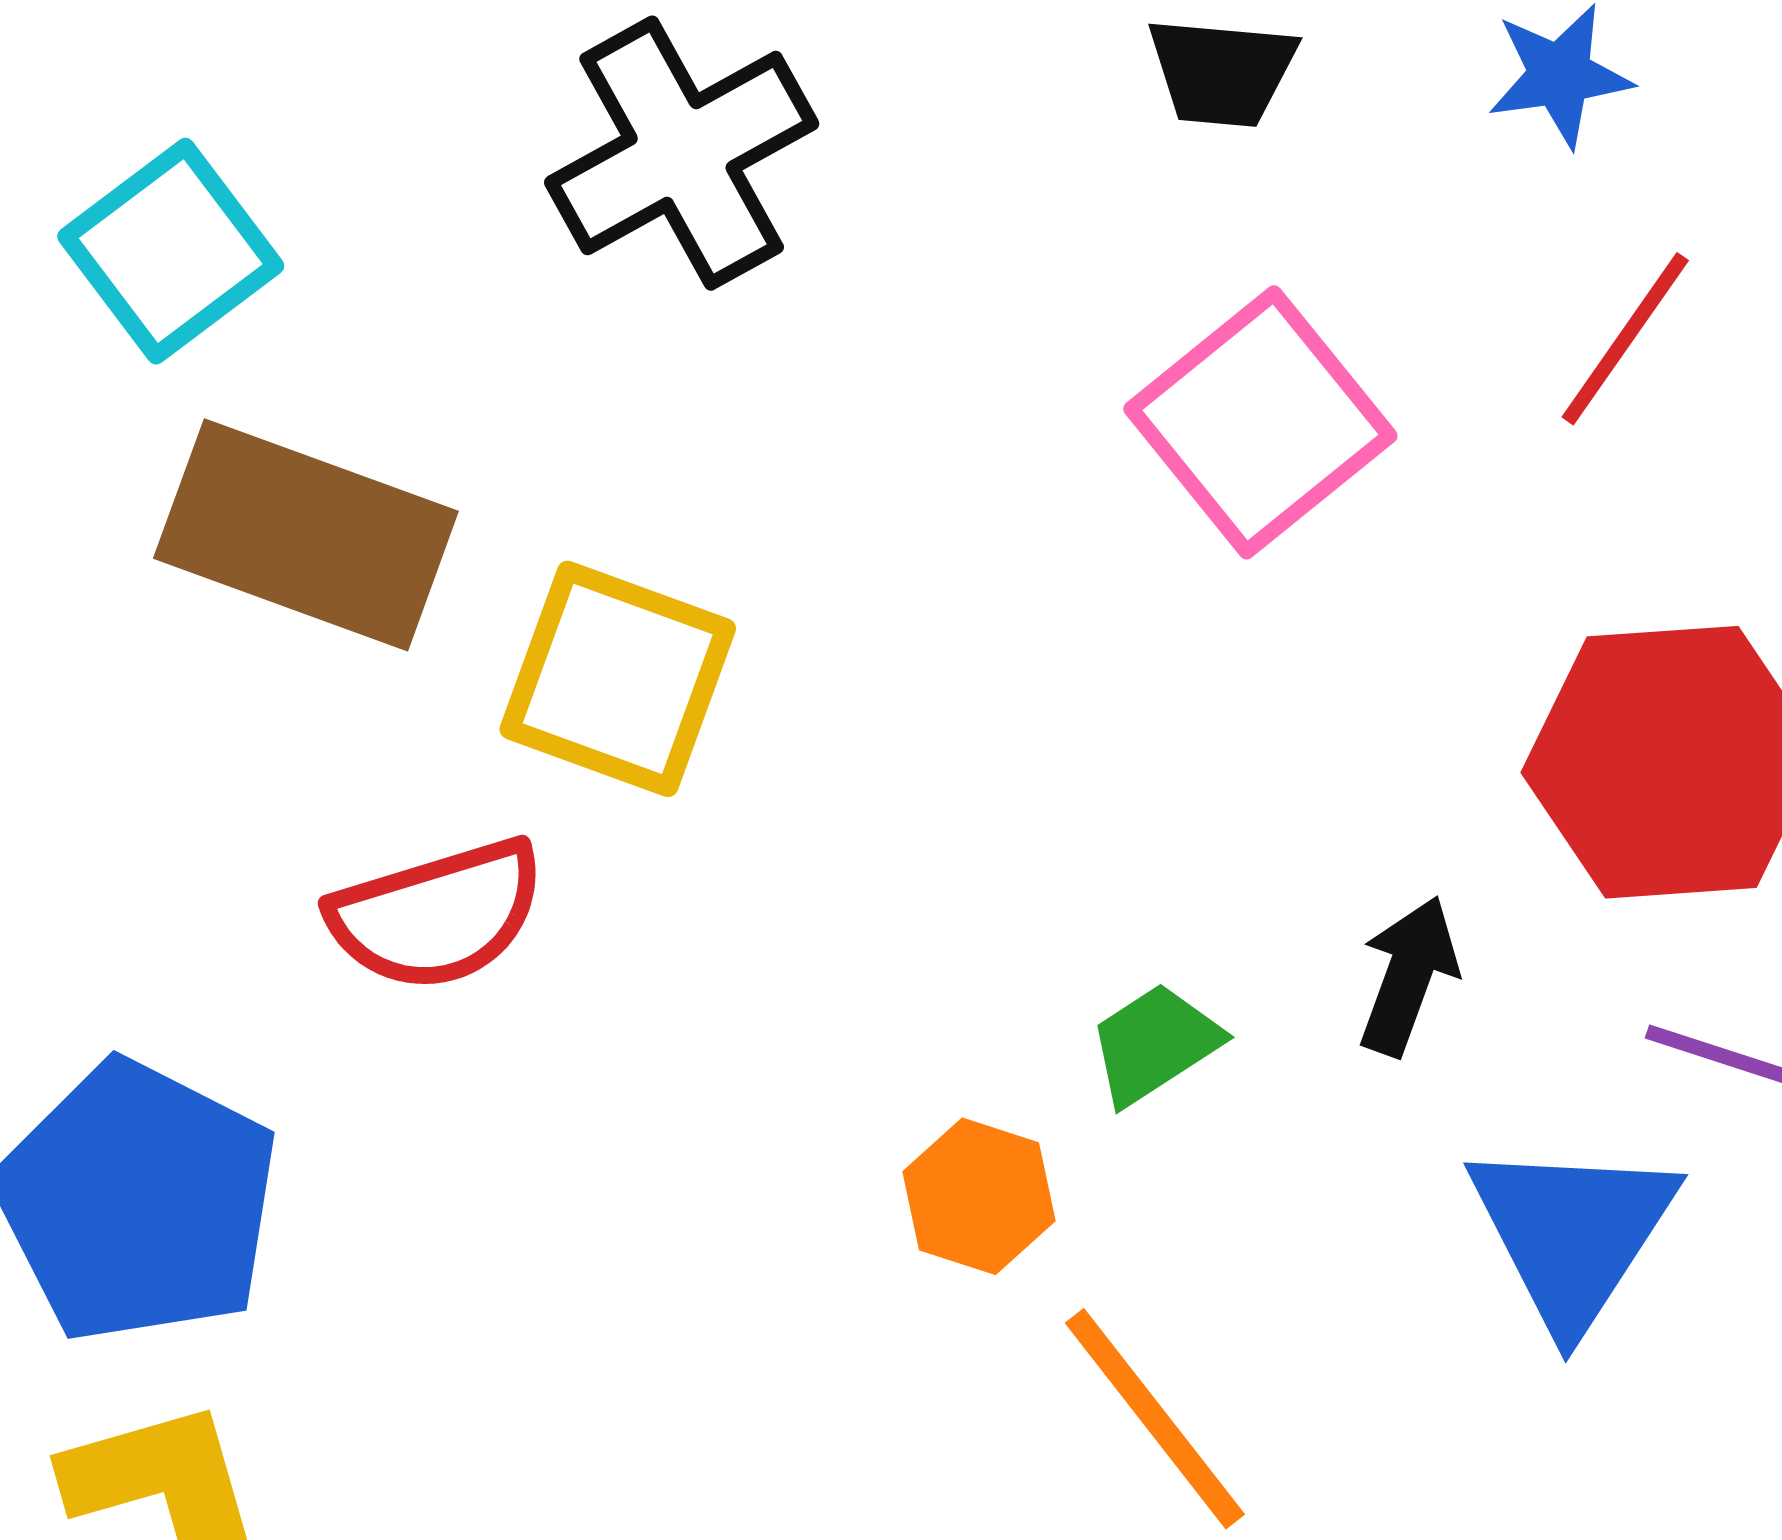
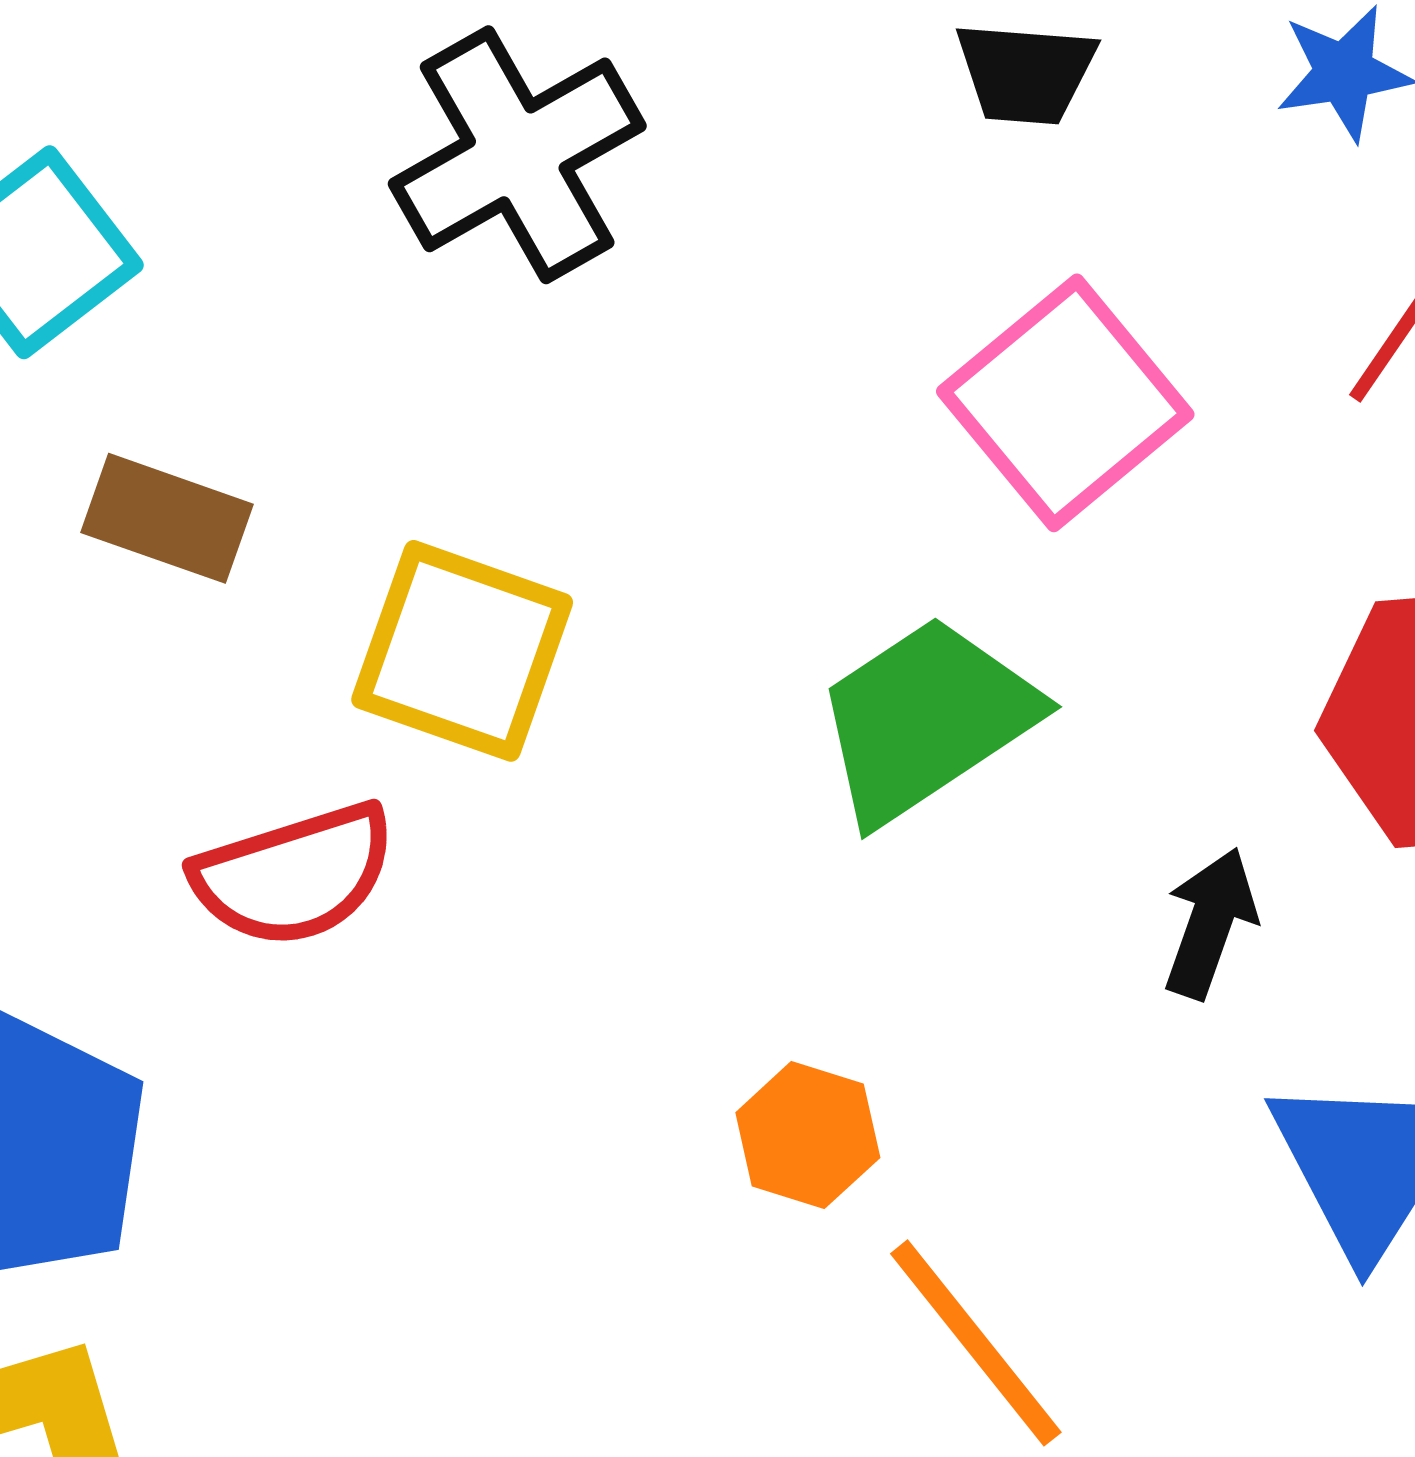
brown rectangle: (306, 535) -> (167, 518), size x0.6
green trapezoid: (1155, 1044) -> (926, 719), moved, size x1.8

